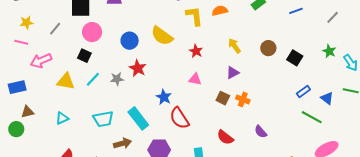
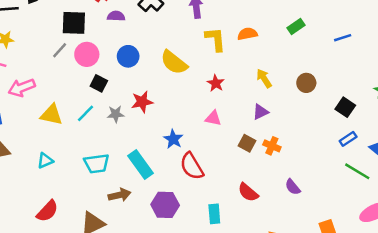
gray line: (55, 29) -> (60, 50), moved
blue circle: (130, 41) -> (128, 56), moved
black square: (84, 56) -> (99, 83), moved
black square: (295, 58) -> (345, 107), moved
red star: (138, 68) -> (142, 102), turned 30

